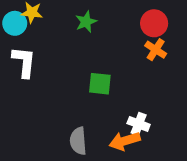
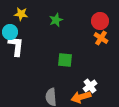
cyan circle: (15, 23) -> (10, 32), moved
white cross: (139, 124) -> (90, 86), turned 32

